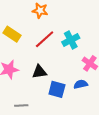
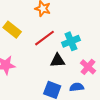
black triangle: (39, 72) -> (58, 61), moved

